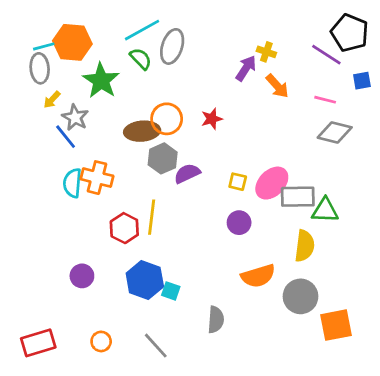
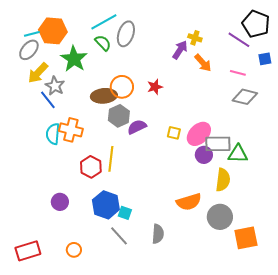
gray ellipse: (40, 68) -> (29, 50), turned 45
yellow arrow: (52, 100) -> (38, 73), size x1.6
purple circle: (239, 223) -> (204, 155), moved
gray line: (156, 346) -> (119, 236), moved

